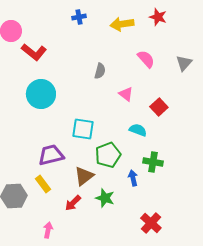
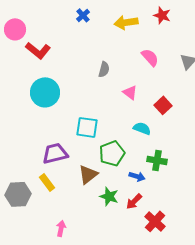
blue cross: (79, 17) -> (83, 15), turned -32
blue arrow: (133, 178) -> (137, 176), turned 119
red arrow: (73, 203) -> (134, 201), moved
pink arrow: (48, 230) -> (61, 228), moved

